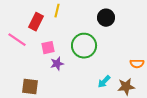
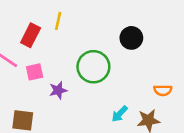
black circle: (106, 18) -> (131, 38), moved
pink square: (48, 48) -> (35, 72), moved

